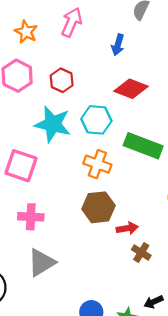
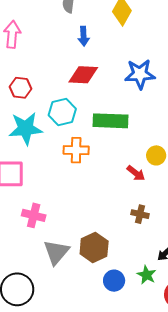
blue arrow: (118, 45) -> (84, 36), moved
brown hexagon: (98, 207) -> (94, 248), moved
pink cross: (31, 217) -> (34, 215), turned 30
red arrow: (127, 228) -> (136, 173), moved, turned 66

